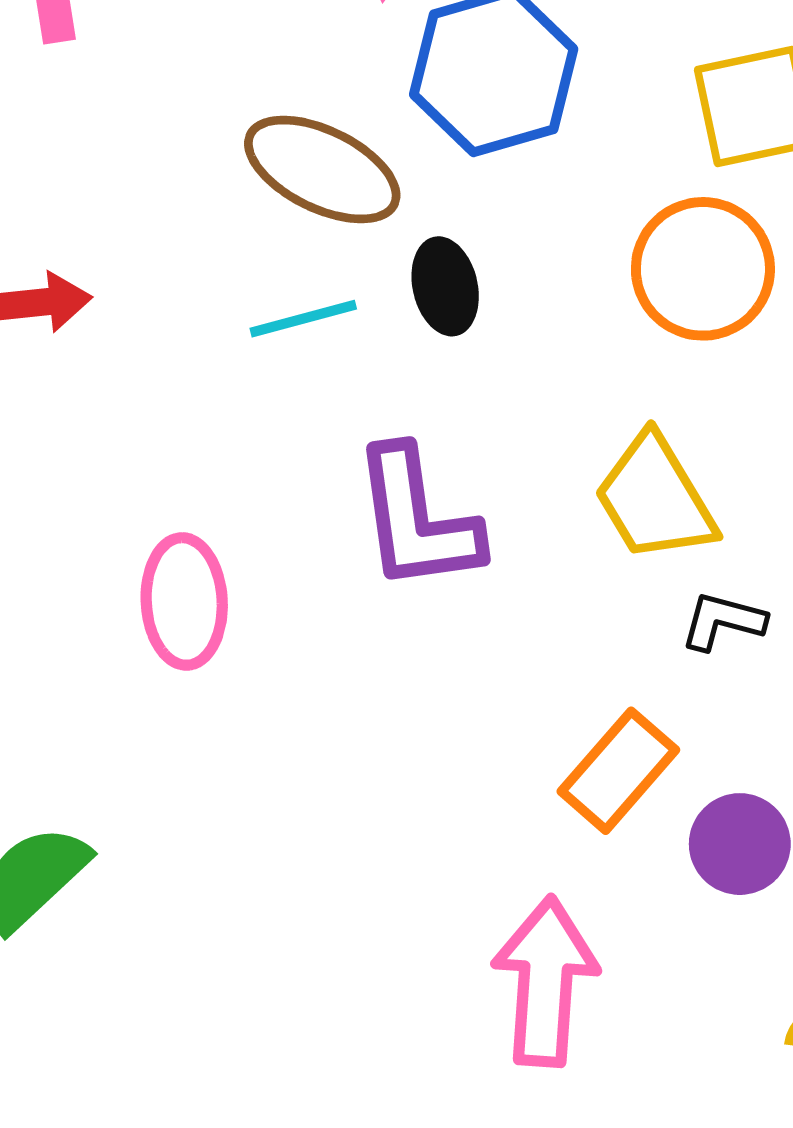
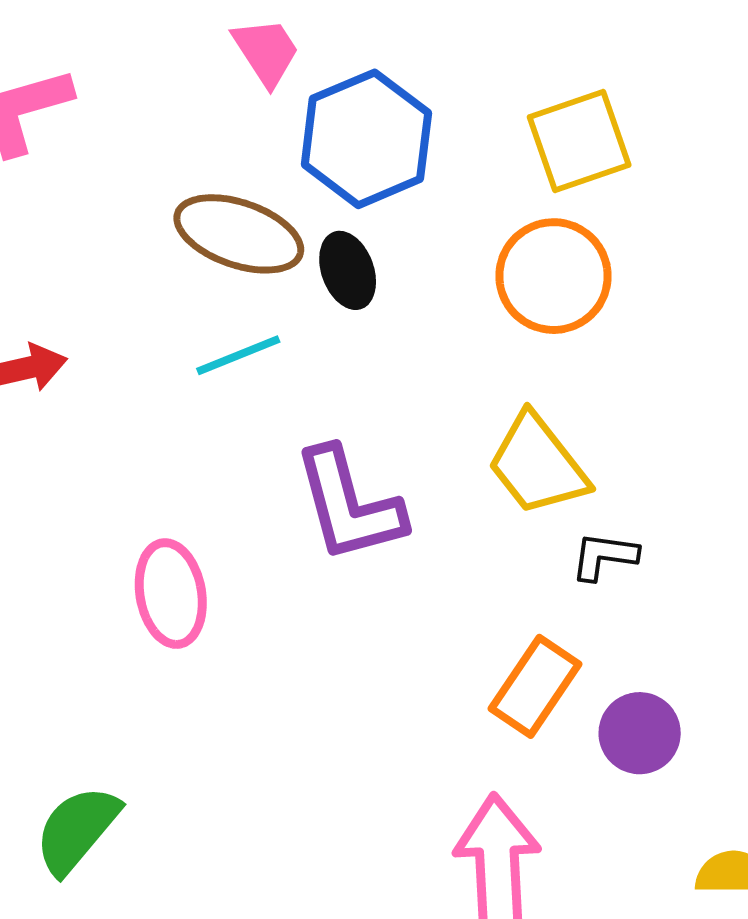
black ellipse: (445, 286) -> (348, 270), moved

